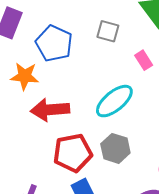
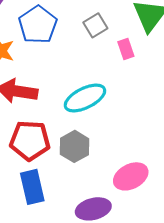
gray square: (108, 31) -> (95, 25), turned 30
pink rectangle: (144, 60) -> (126, 49), moved

